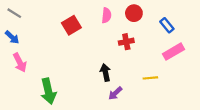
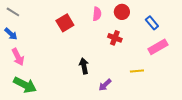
red cross: (126, 42) -> (115, 38), turned 32
black arrow: (105, 72) -> (84, 66), moved
green arrow: (48, 91) -> (25, 85), moved, turned -50

